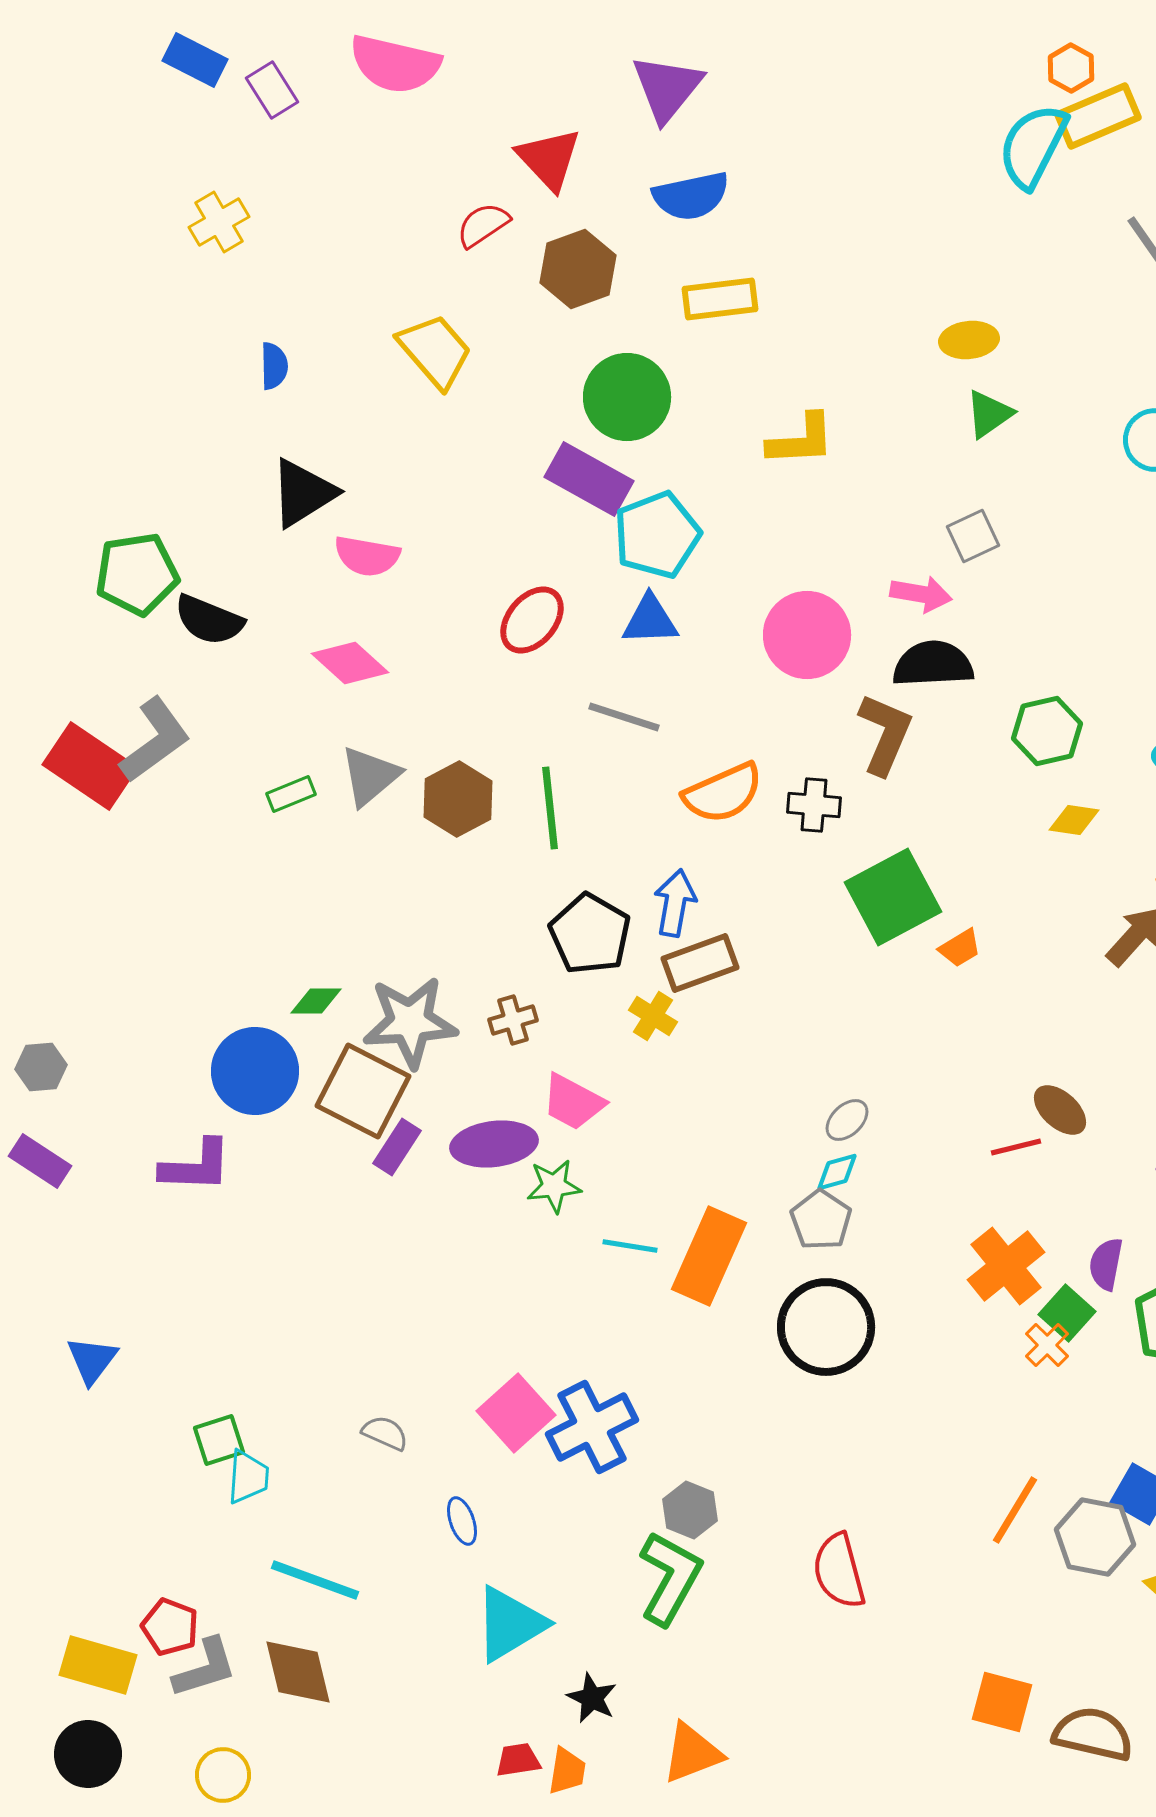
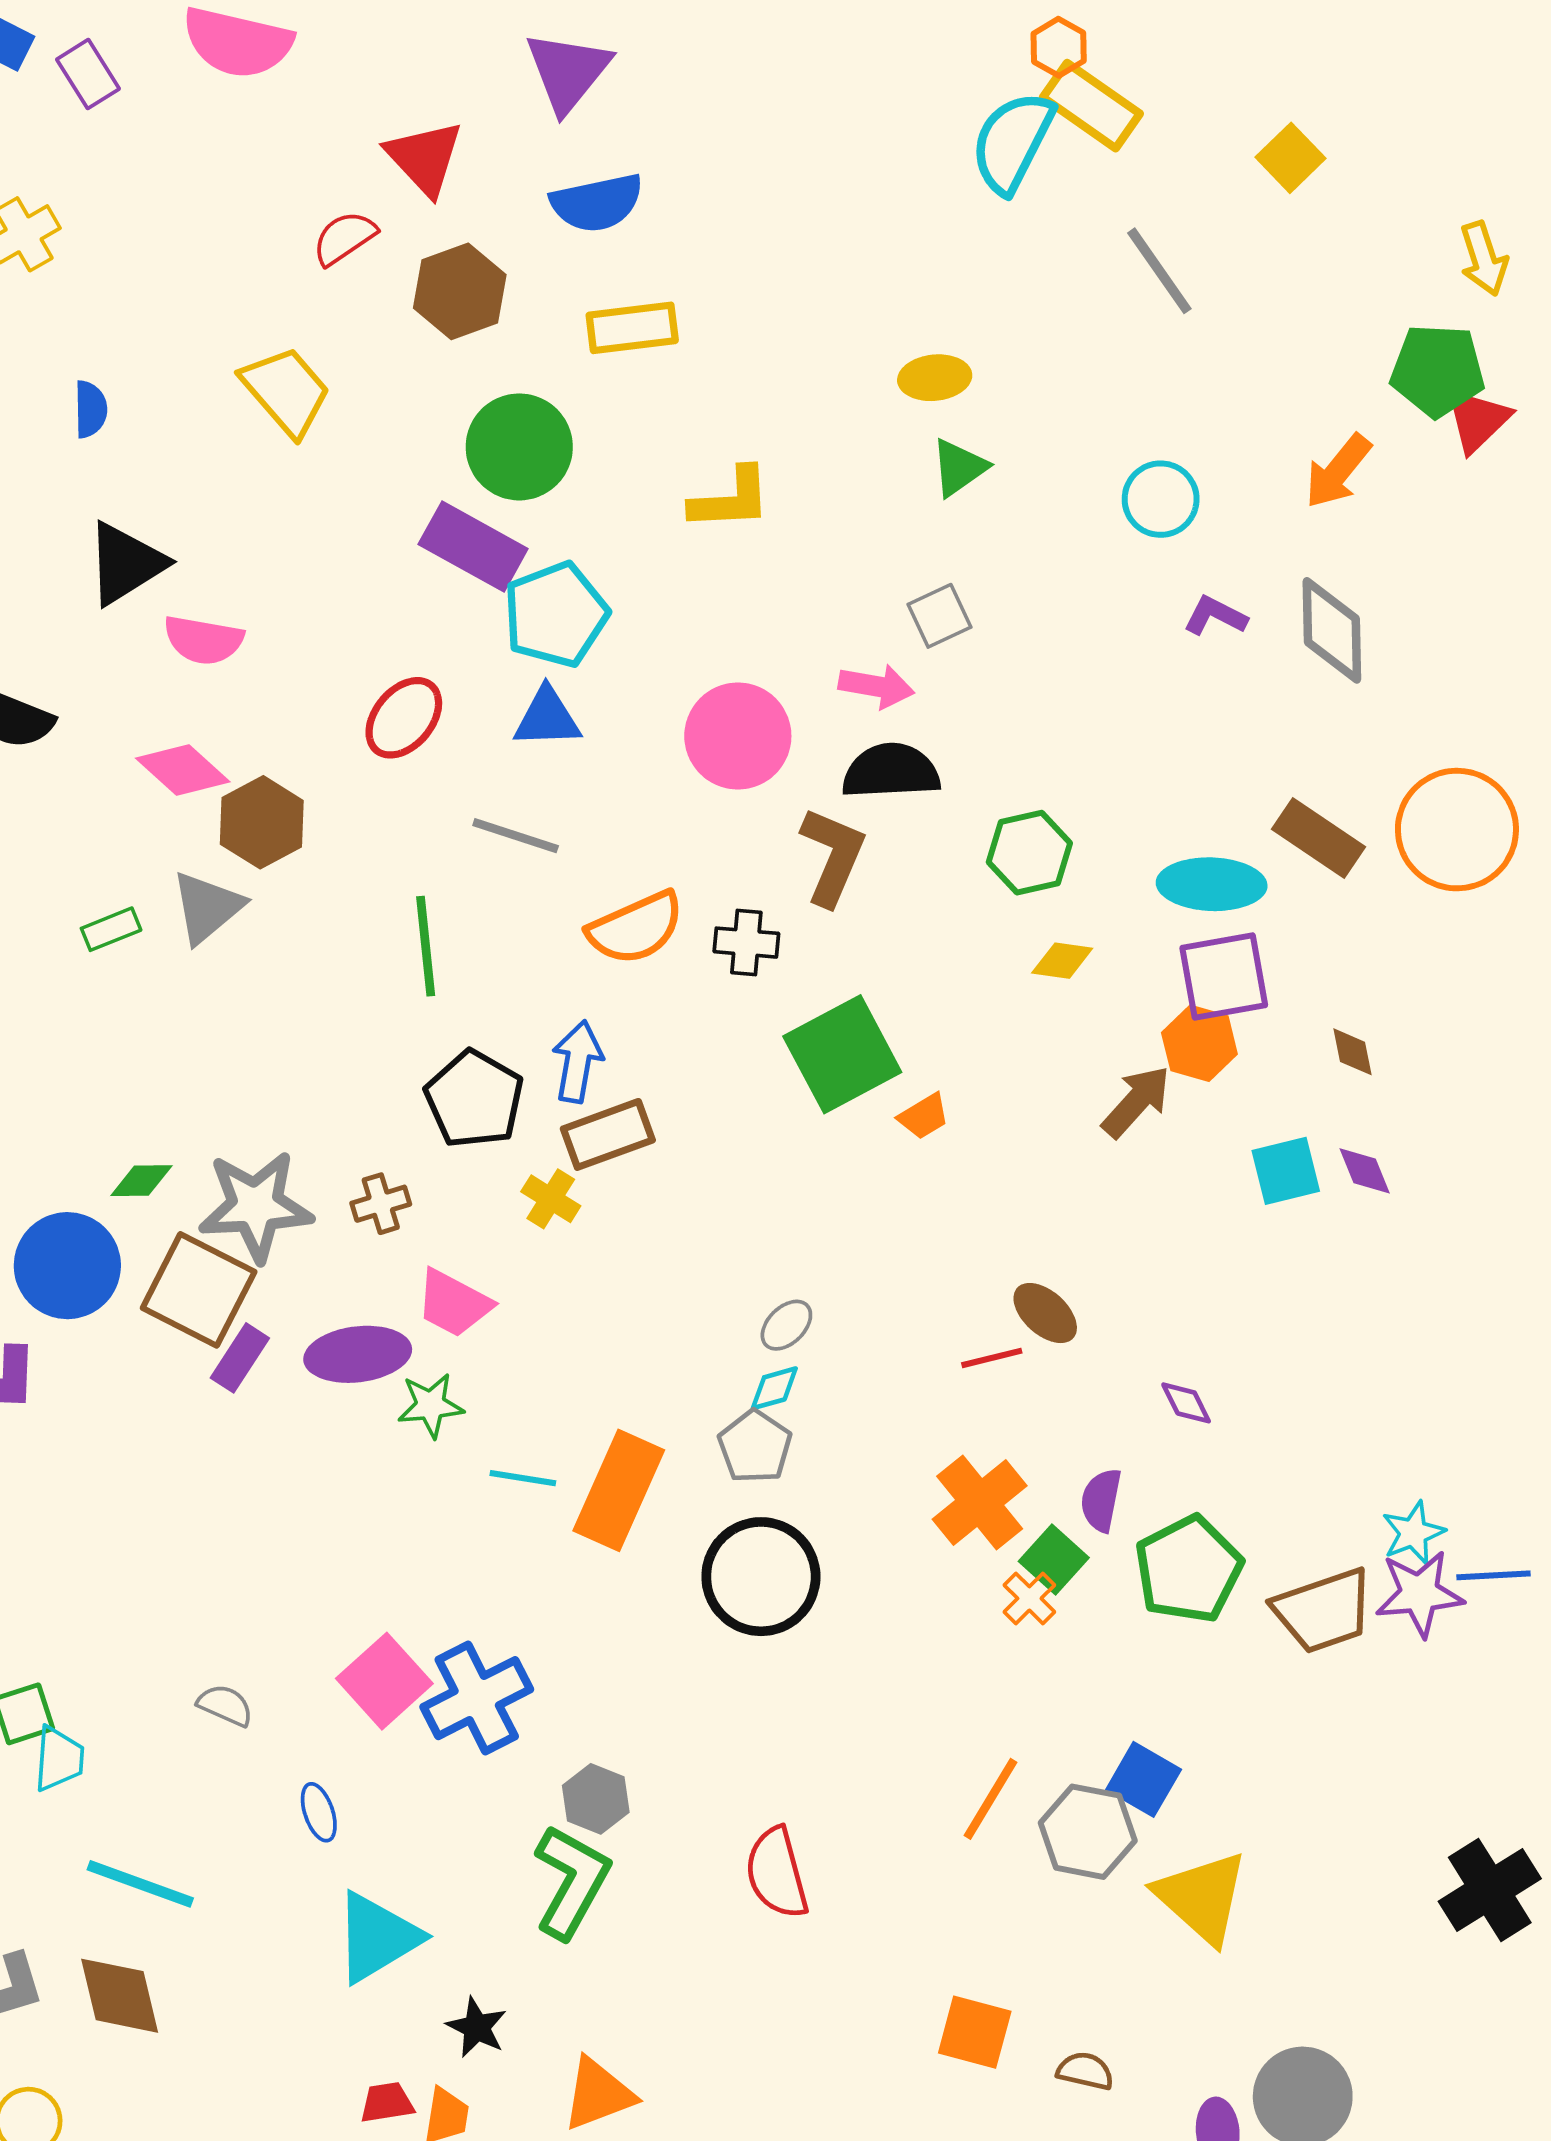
yellow rectangle: (1098, 116) -> (1091, 106), turned 58
brown hexagon: (458, 799) -> (262, 822), moved
brown semicircle: (1093, 1734) -> (1085, 2071), size x0.6

